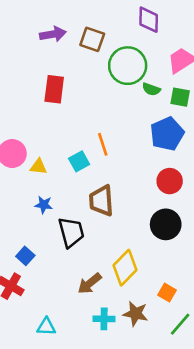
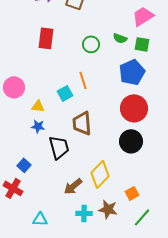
green circle: (128, 66) -> (91, 44), moved, size x0.6
yellow triangle: (38, 167) -> (38, 106), moved
red circle: (170, 181) -> (134, 108), size x1.4
orange square: (167, 293) -> (132, 193), turned 32

